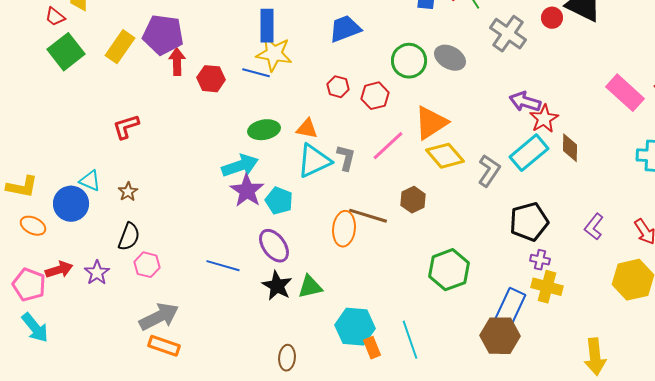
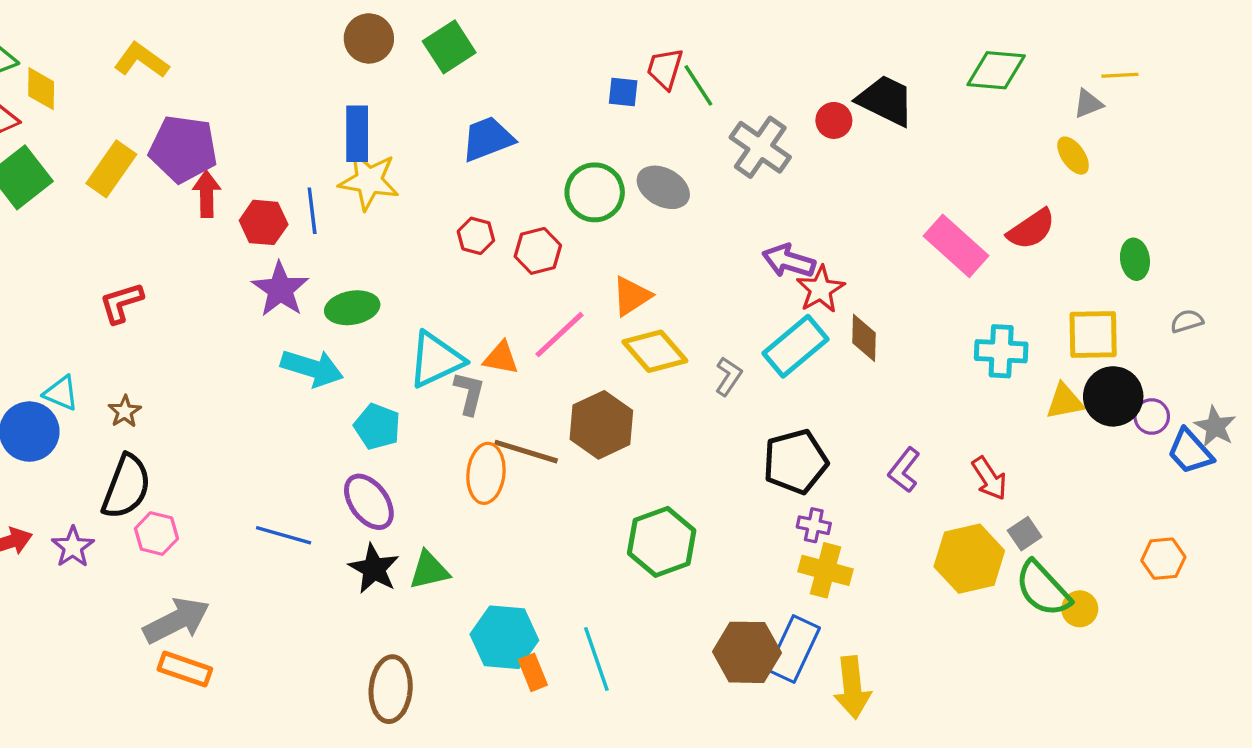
blue line: (256, 73) -> (312, 211), moved, turned 68
orange triangle: (431, 123) -> (631, 296), size x0.7
orange triangle: (307, 129) -> (501, 358), moved
gray L-shape: (346, 158) -> (469, 393), moved
cyan arrow: (240, 166) -> (312, 368), turned 36
gray L-shape: (489, 171) -> (728, 376), size x0.7
purple star: (247, 191) -> (280, 289), moved
brown hexagon: (413, 200) -> (601, 425), size x1.5
black semicircle: (129, 237) -> (126, 487), size x1.4
blue rectangle: (510, 308) -> (794, 649), moved
yellow arrow: (595, 357) -> (852, 687), moved
brown ellipse: (287, 358) -> (391, 689), size x1.5

